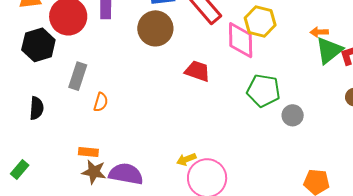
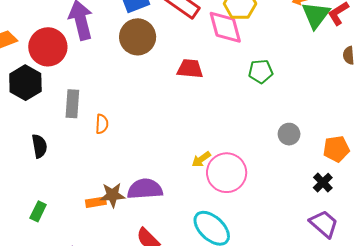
green pentagon: (263, 90) -> (261, 71), size x0.7
gray circle: (293, 115) -> (289, 134), moved
orange rectangle: (88, 152) -> (96, 202), moved

